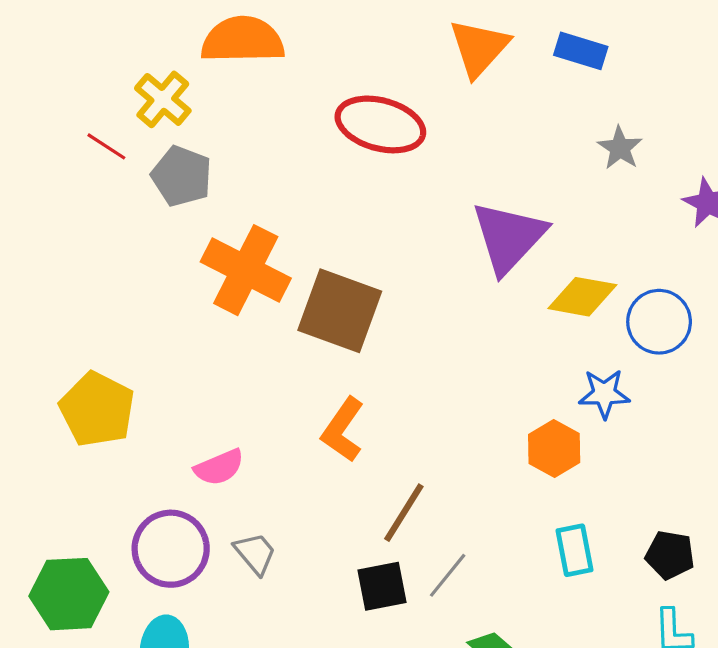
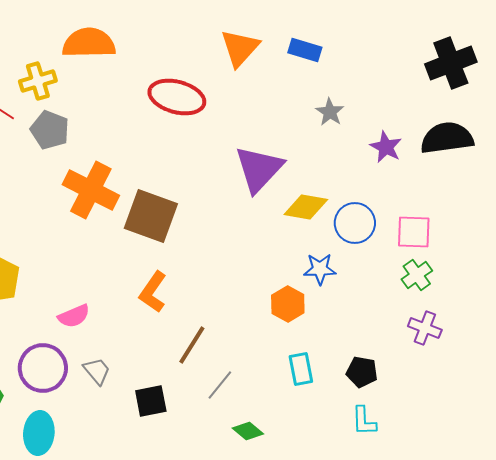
yellow cross: (163, 99) -> (38, 81), turned 33
black square: (382, 586) -> (151, 401), moved

